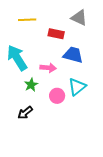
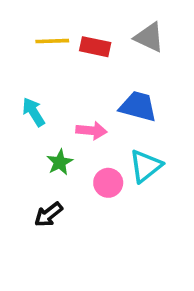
red rectangle: (56, 34) -> (95, 47), moved
cyan arrow: (17, 58) -> (34, 112), size x0.6

